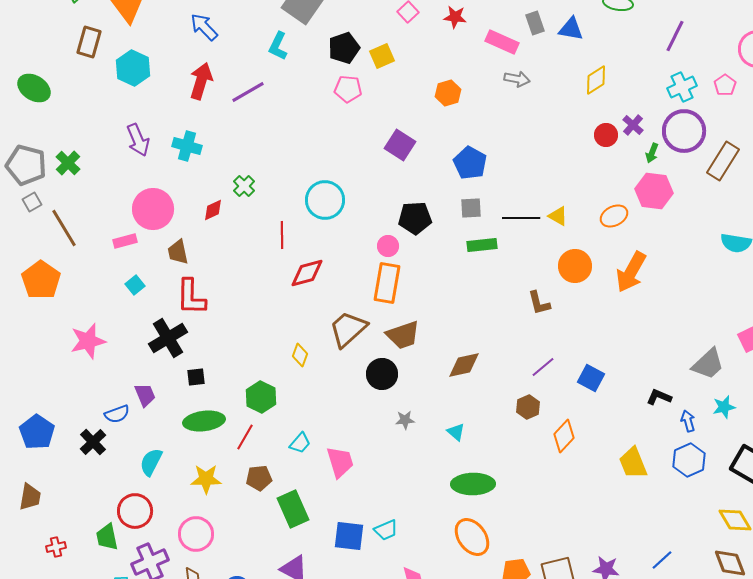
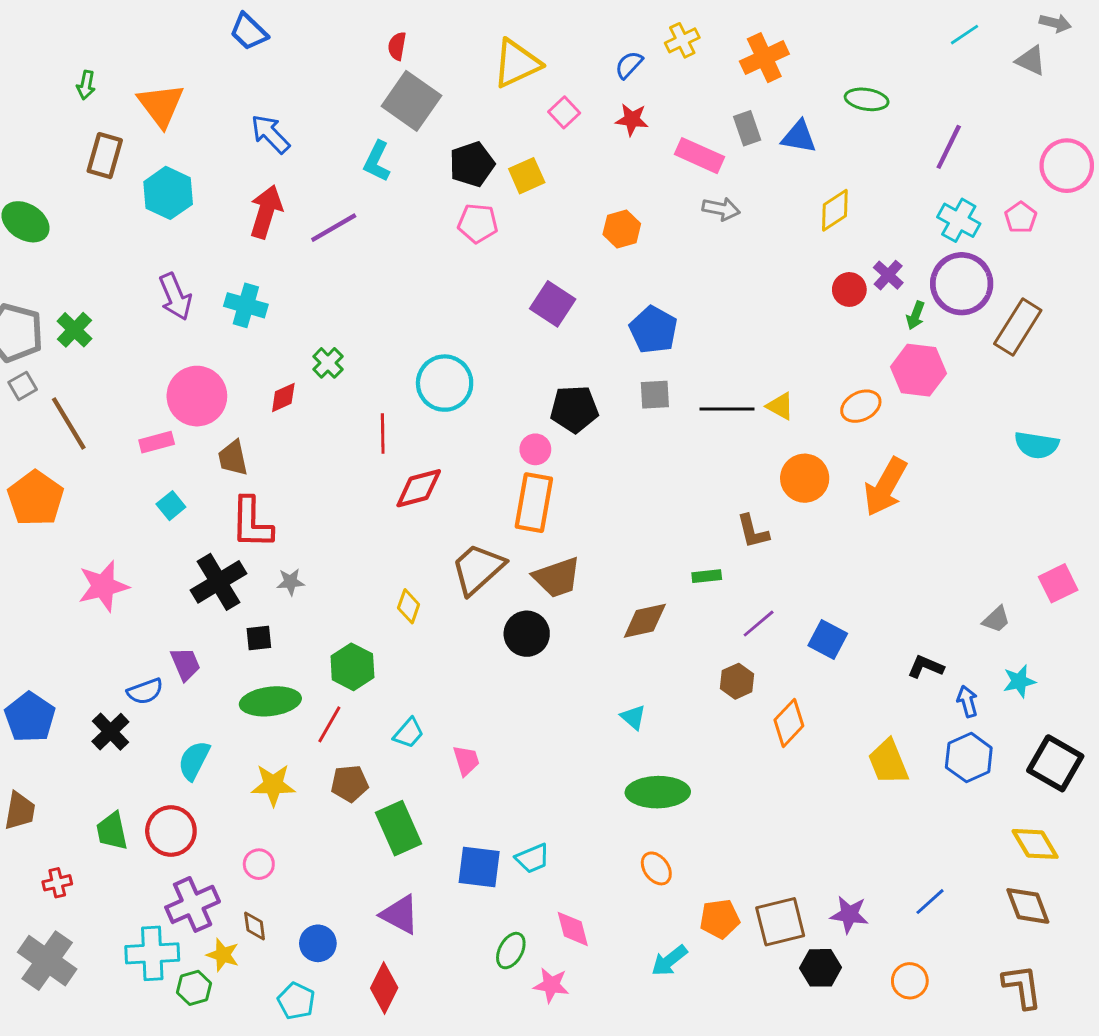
cyan cross: (682, 87) -> (959, 220), turned -36
green rectangle: (482, 245) -> (707, 576), moved, size x0.7
gray trapezoid: (708, 364) -> (996, 619), size x0.6
gray star: (405, 420) -> (291, 582), moved
pink trapezoid: (340, 462) -> (466, 760), size x0.7
pink circle: (196, 534) -> (259, 864), size x0.6
green trapezoid: (107, 537) -> (112, 831), moved
orange ellipse: (472, 537) -> (656, 868), size x0.6

